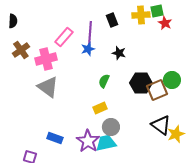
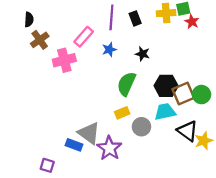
purple line: (90, 33) -> (111, 17), moved
brown cross: (21, 50) -> (40, 40), moved
green circle: (172, 80) -> (201, 95), moved
green semicircle: (104, 81) -> (126, 84), size x1.6
gray triangle: (48, 87) -> (89, 133), moved
gray circle: (111, 127) -> (141, 127), moved
cyan trapezoid: (106, 143) -> (165, 112), moved

